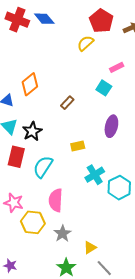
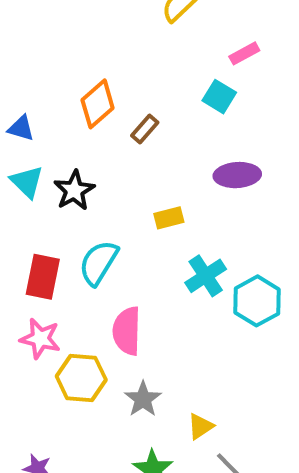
orange diamond: (30, 84) -> (98, 104), moved
purple ellipse: (111, 126) -> (237, 175), turned 75
red rectangle: (16, 157) -> (43, 277), moved

